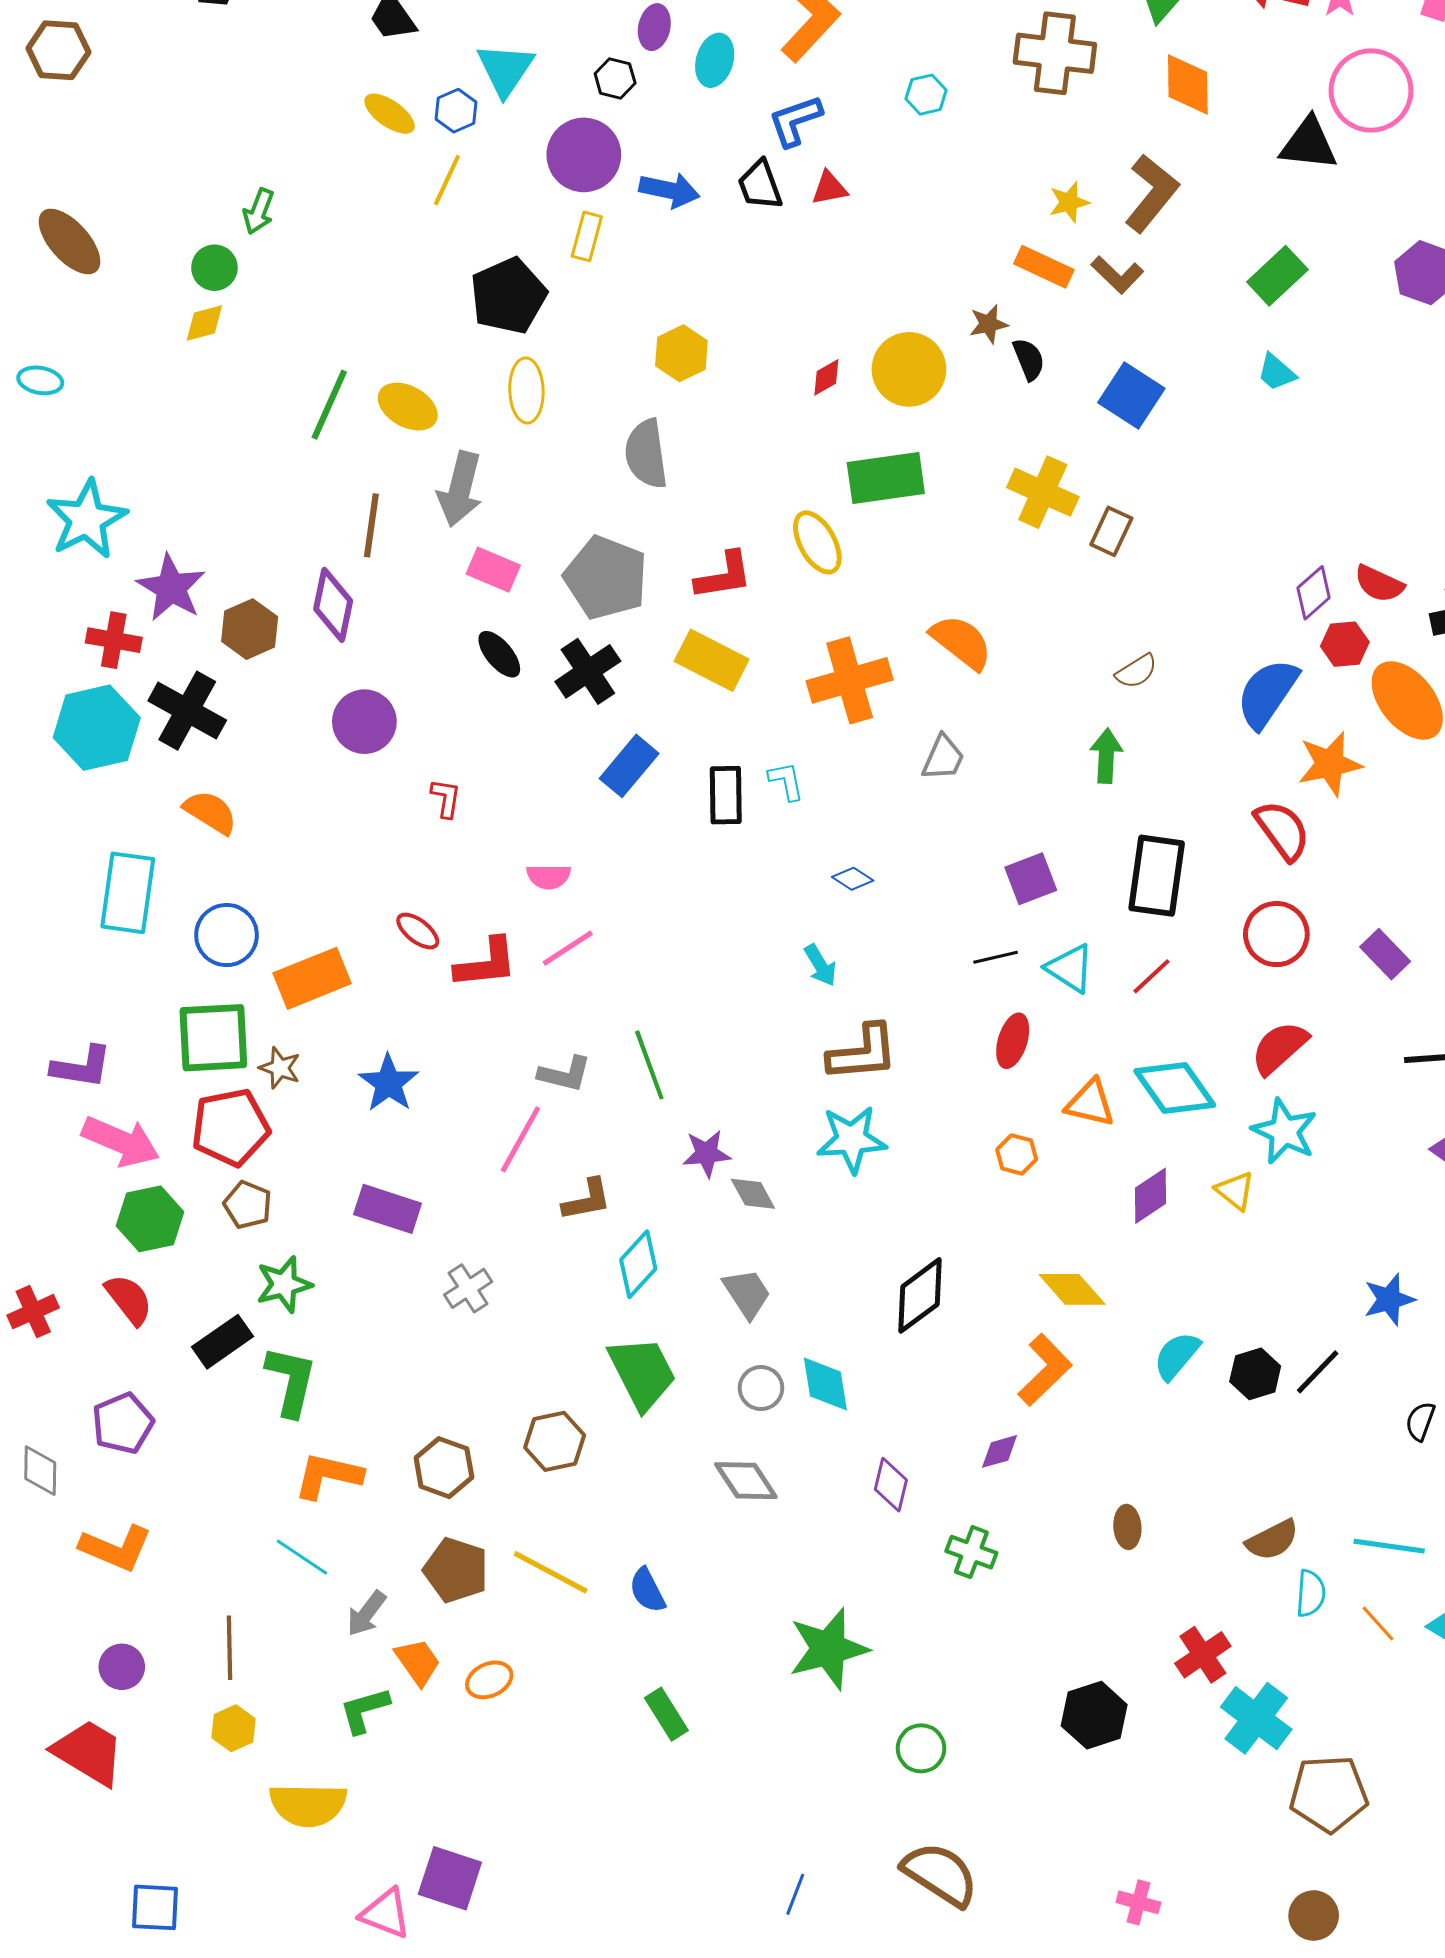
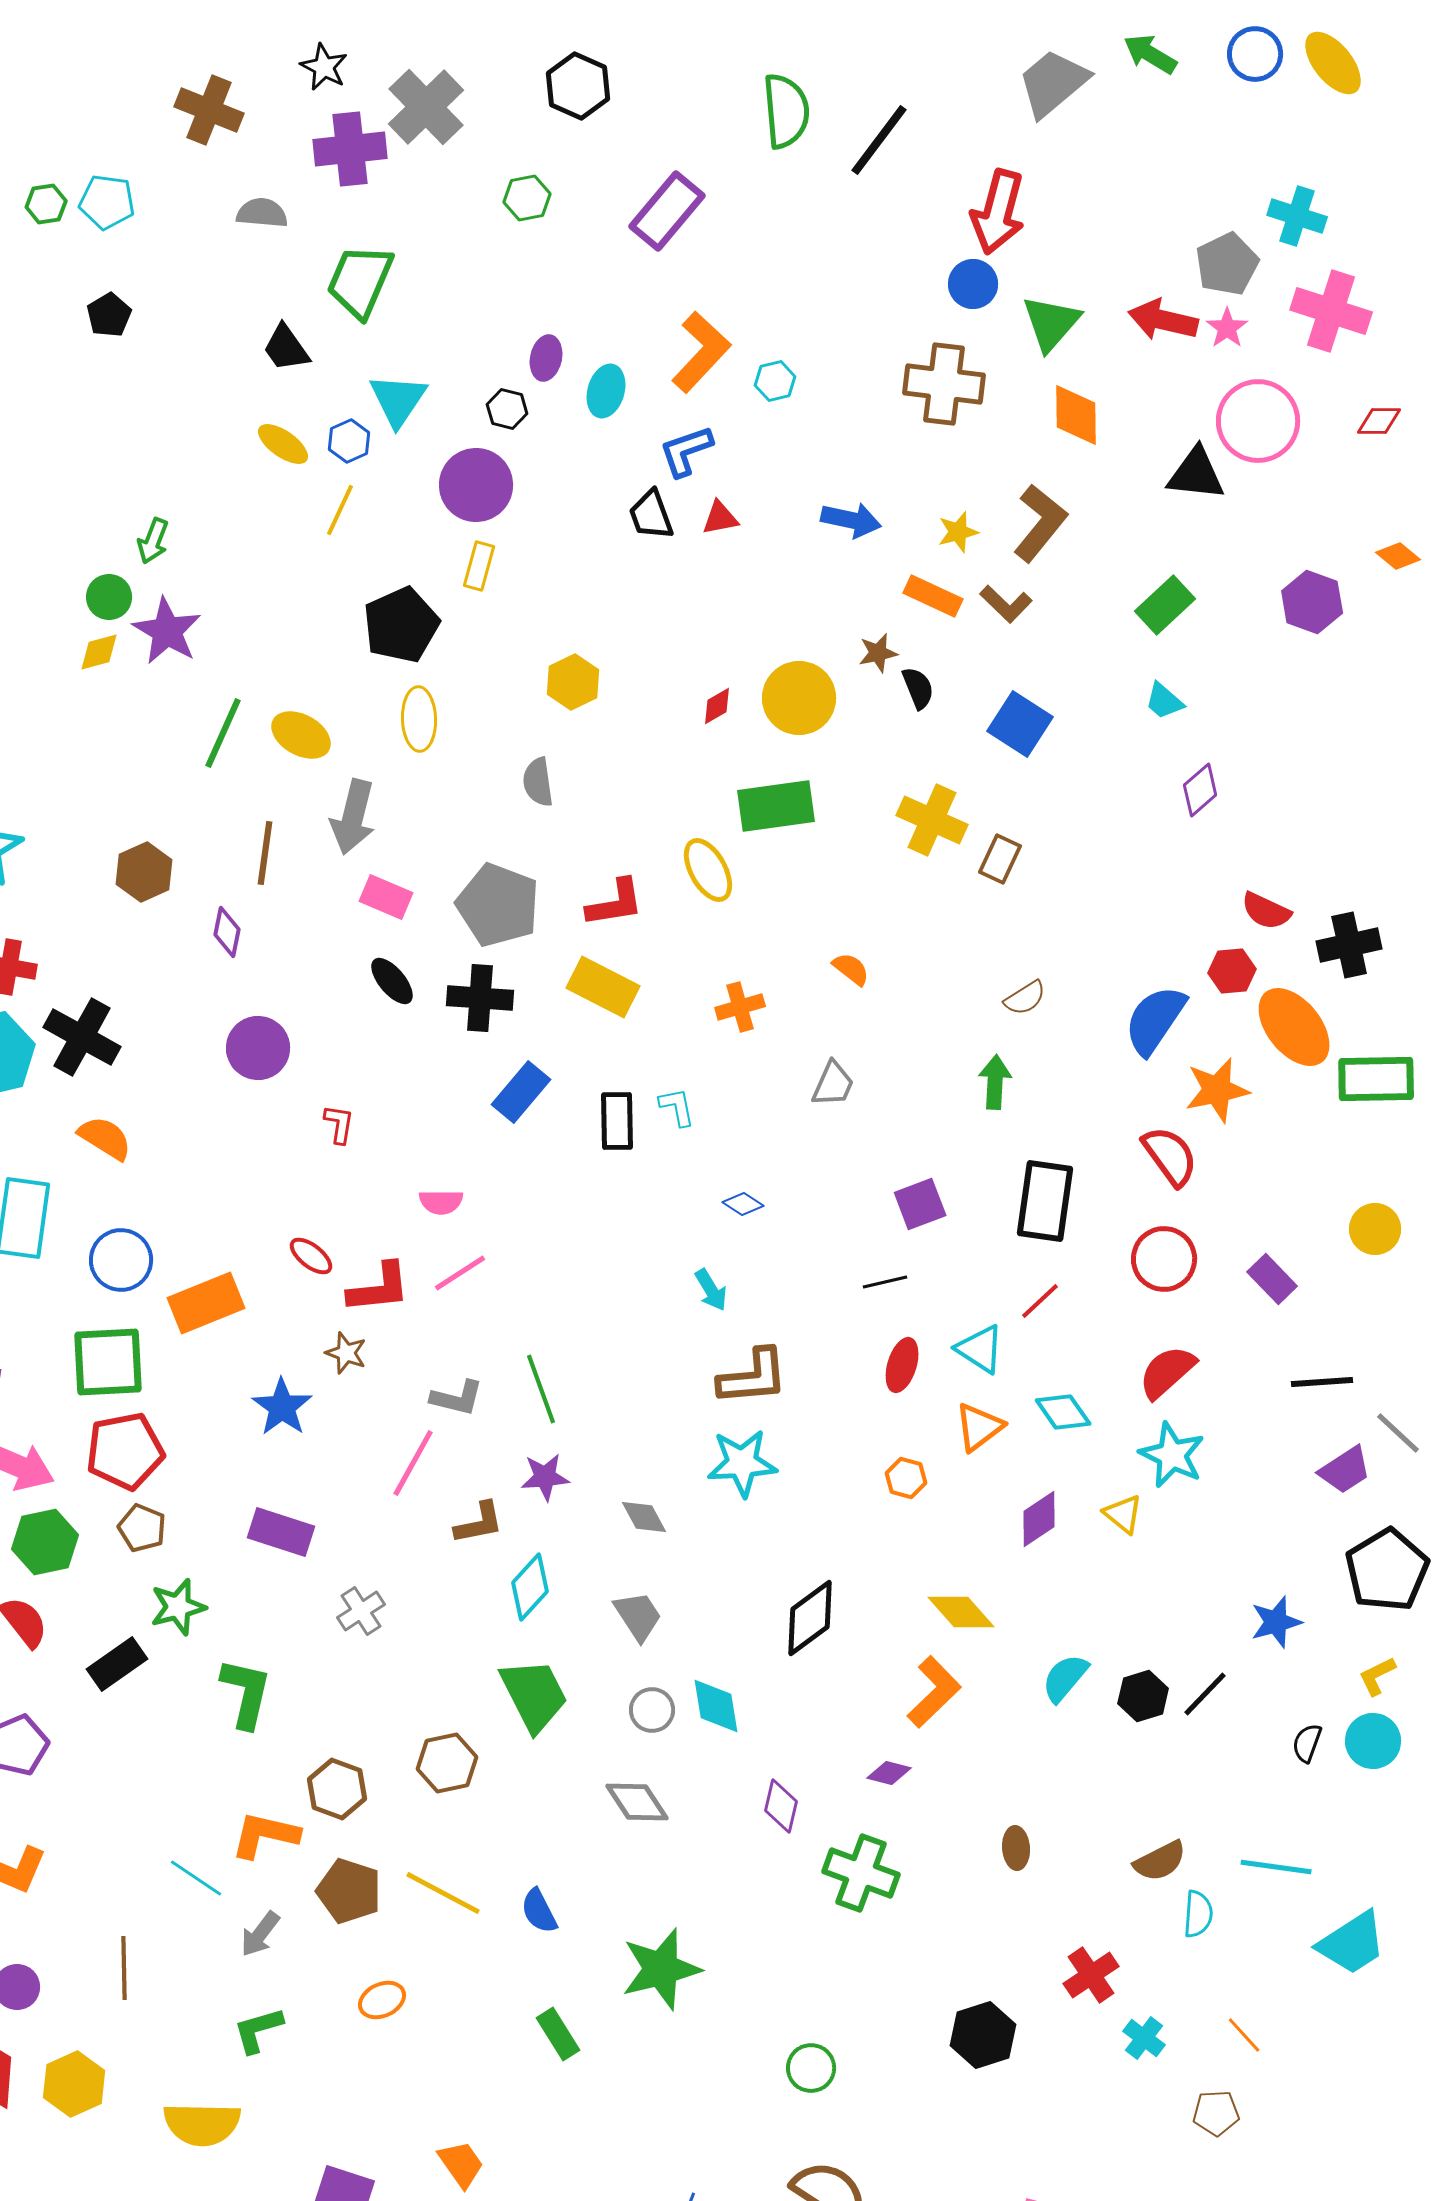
cyan hexagon: (926, 95) -> (775, 381), moved
blue arrow: (669, 190) -> (851, 520), moved
gray semicircle: (646, 454) -> (538, 782), size x0.7
purple star: (171, 588) -> (167, 631), moved
purple diamond: (1314, 593) -> (1200, 790), moved
purple diamond: (333, 605) -> (227, 932), size x0.7
brown hexagon: (250, 629) -> (144, 872), moved
orange semicircle: (961, 642) -> (851, 969), size x0.6
black cross: (588, 671) -> (480, 998), turned 38
orange cross: (850, 680) -> (740, 1007), size x0.6
cyan triangle: (1070, 968) -> (980, 1349), moved
brown star: (280, 1068) -> (346, 1353), moved
cyan diamond: (1175, 1088) -> (1063, 1412), size x0.7
orange triangle: (1090, 1103) -> (979, 1427), turned -50
purple star: (707, 1153) -> (545, 1477), moved
green L-shape: (291, 1381) -> (246, 1693), moved
purple diamond: (1000, 1451) -> (889, 1773), turned 30
orange L-shape: (328, 1476) -> (265, 1835), moved
green cross: (971, 1552) -> (861, 1873), size x1.5
orange line: (1378, 1624) -> (1244, 2035), moved
green star: (828, 1649) -> (661, 1969), moved
orange trapezoid: (418, 1662) -> (461, 2164), moved
cyan cross: (1256, 1718) -> (1144, 2038), size x0.6
yellow hexagon: (234, 1728) -> (74, 2084), moved, size x1.4
brown pentagon: (1329, 1794) -> (1216, 2113), size x0.6

